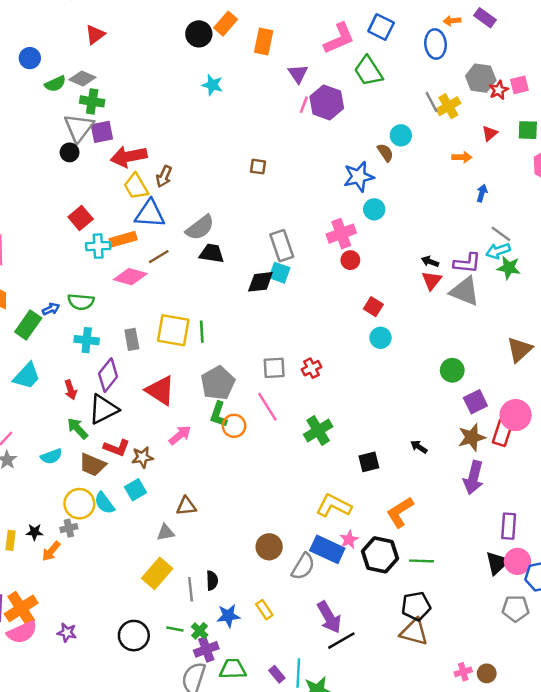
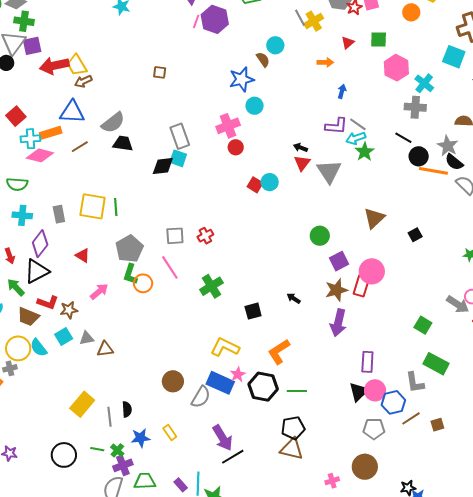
brown arrow: (164, 176) -> (83, 81), turned 42
yellow trapezoid: (136, 186) -> (77, 65), moved
purple L-shape: (467, 263) -> (336, 126), moved
green star: (509, 268) -> (365, 152), turned 30
pink diamond: (130, 277) -> (40, 155), moved
gray triangle: (465, 291) -> (329, 171), turned 36
cyan circle: (380, 338) -> (270, 182), moved
red triangle: (160, 390) -> (83, 255), size x0.6
gray triangle: (165, 532) -> (87, 338), moved
brown circle: (487, 673) -> (365, 467), moved, size x1.6

